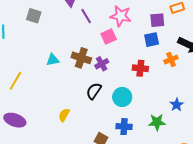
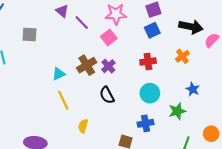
brown cross: (81, 58) -> (87, 65), turned -36
orange cross: (171, 59) -> (182, 56), moved
yellow line: (15, 81) -> (63, 100), moved, turned -42
black semicircle: (94, 91) -> (107, 95), turned -48
cyan circle: (122, 97) -> (150, 93), moved

